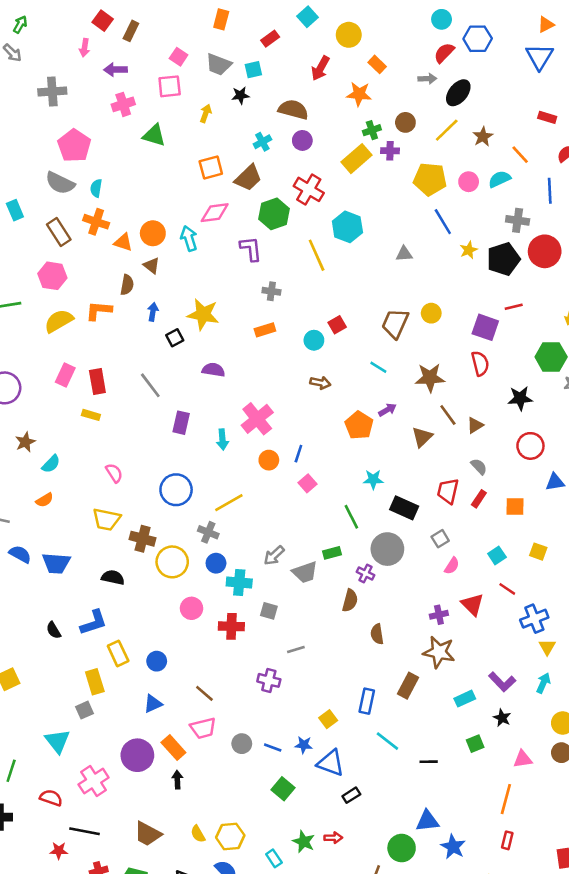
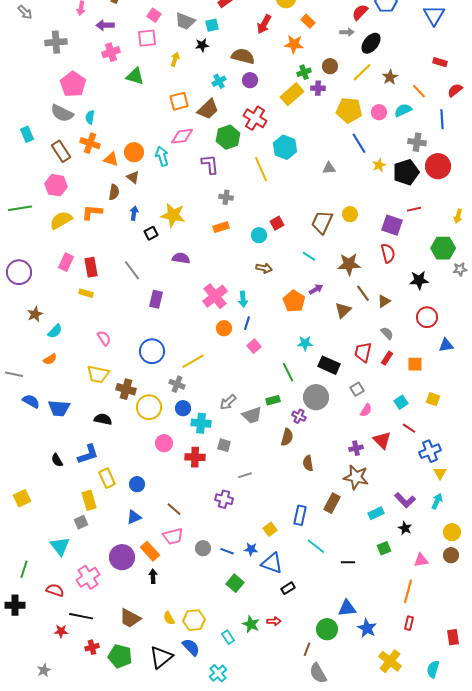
cyan arrow: (222, 439) -> (243, 299), moved

